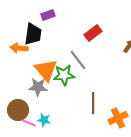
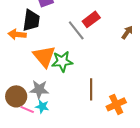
gray line: (78, 60) -> (76, 30), moved
gray star: (38, 87) -> (39, 89), moved

